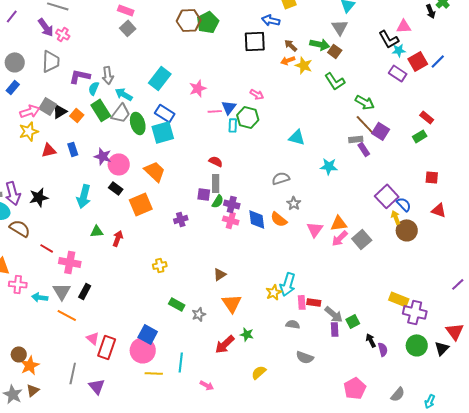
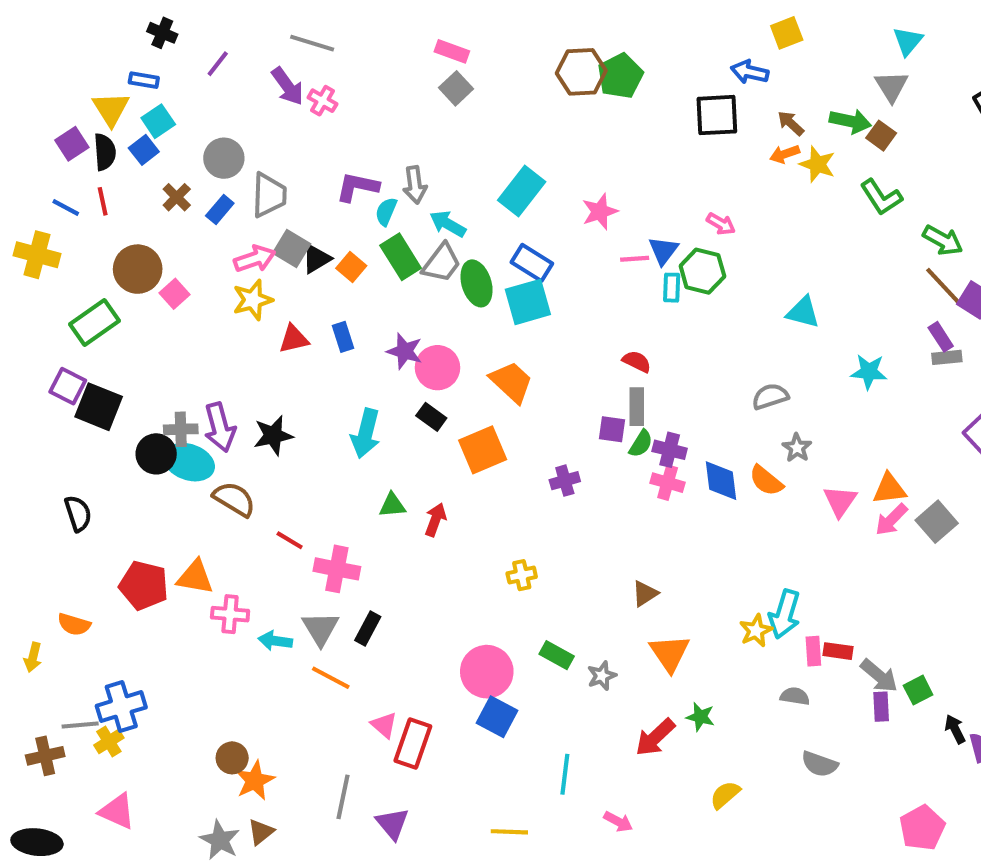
gray trapezoid: (51, 61) -> (269, 195), moved
gray rectangle: (356, 139) -> (947, 357), moved
pink circle: (143, 350) -> (487, 672), moved
yellow line: (154, 373) -> (509, 832), moved

